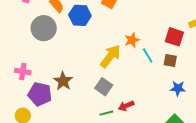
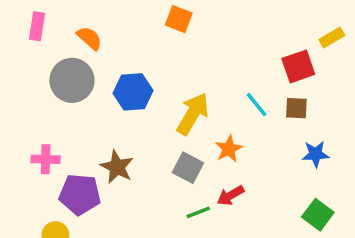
blue hexagon: (80, 15) -> (133, 92), moved
red square: (174, 37) -> (298, 66), turned -30
orange star: (132, 40) -> (229, 149), moved

